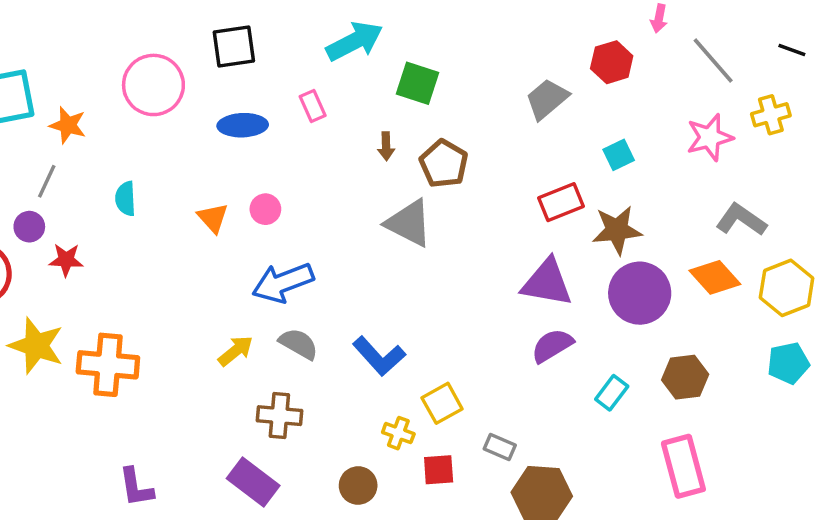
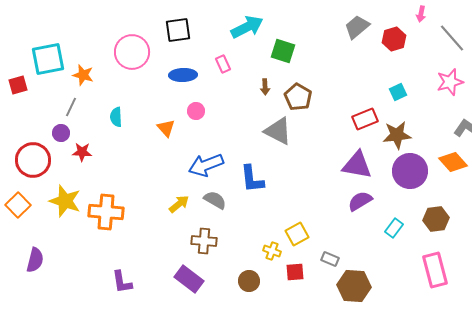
gray trapezoid: (547, 99) -> (357, 27), moved
pink circle: (265, 209) -> (196, 111), moved
blue L-shape: (379, 356) -> (252, 179), moved, turned 36

